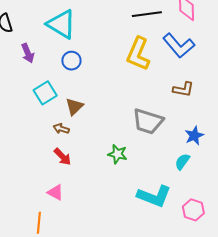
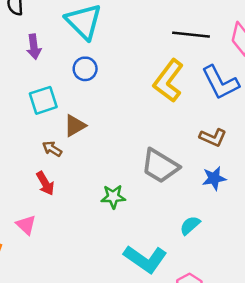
blue star: (194, 136) -> (214, 178), moved
green star: (117, 154) -> (113, 197), turned -30

